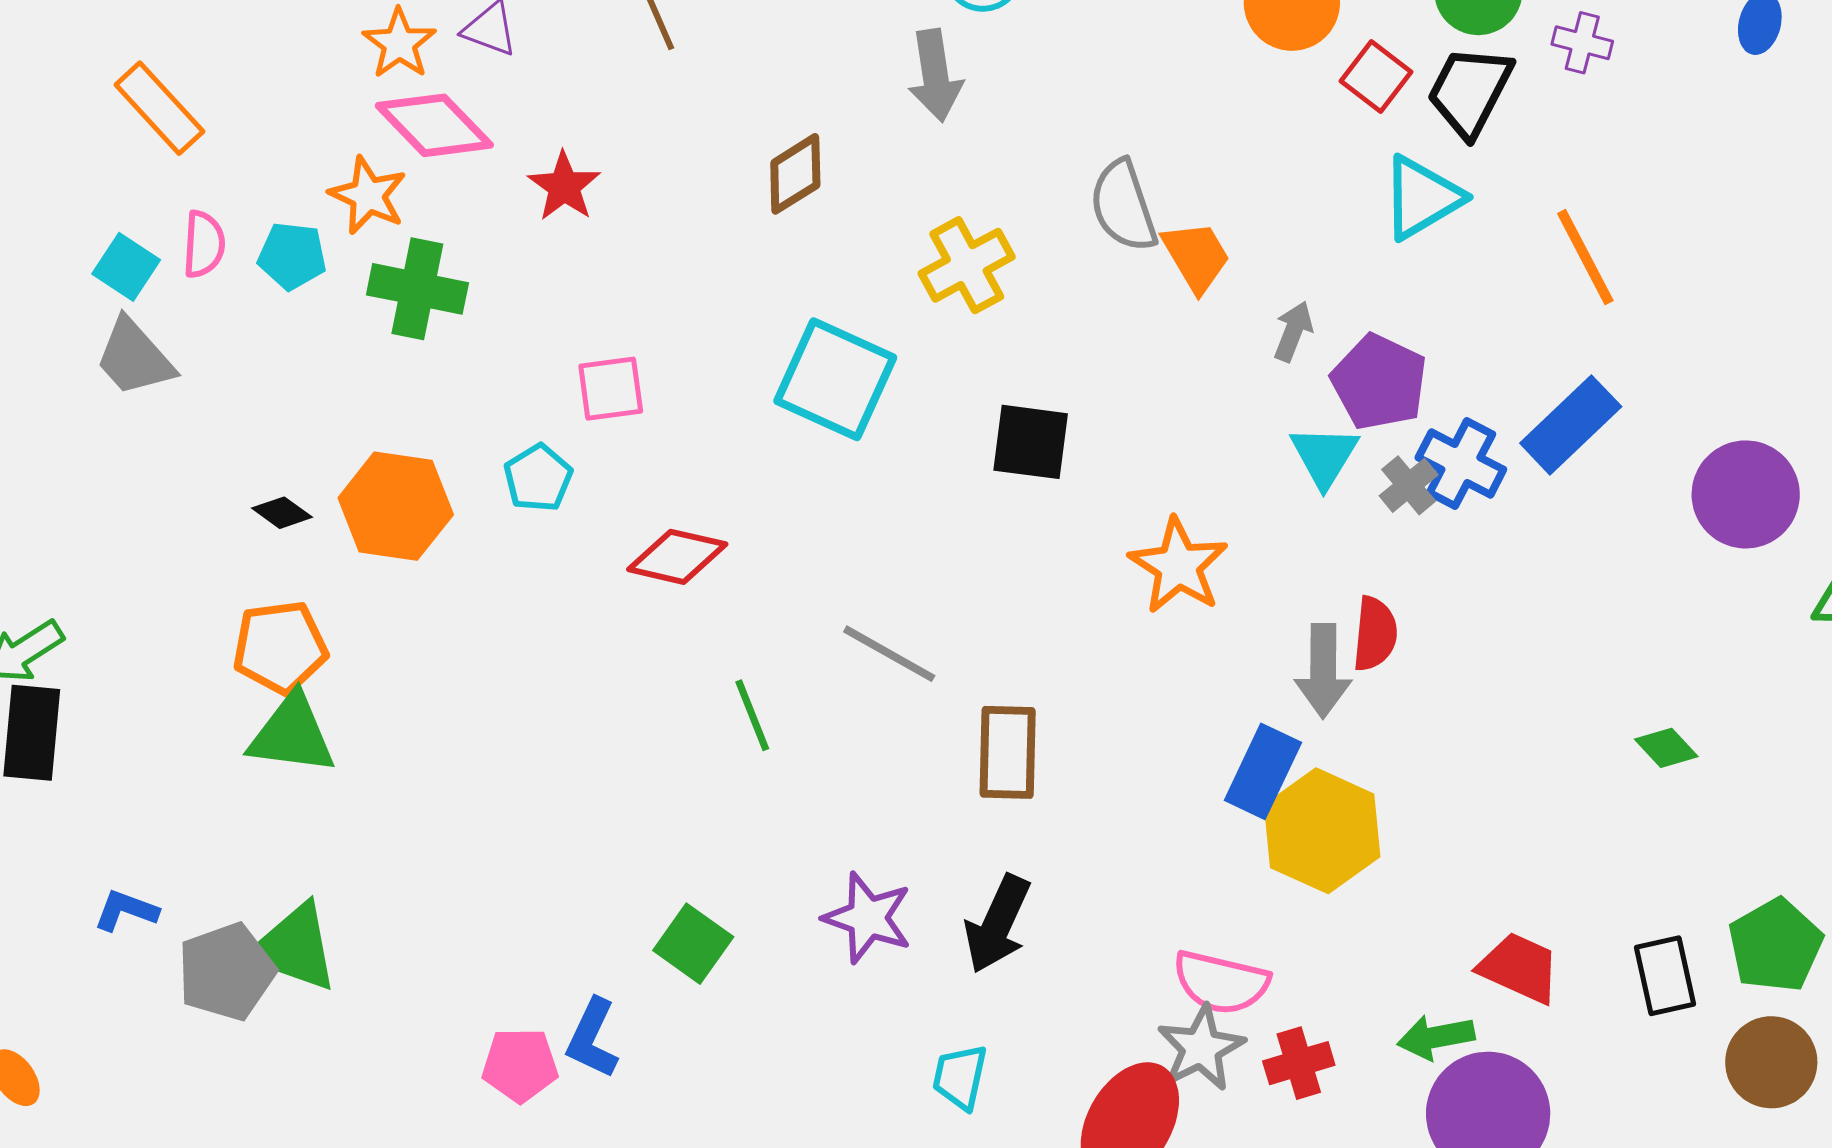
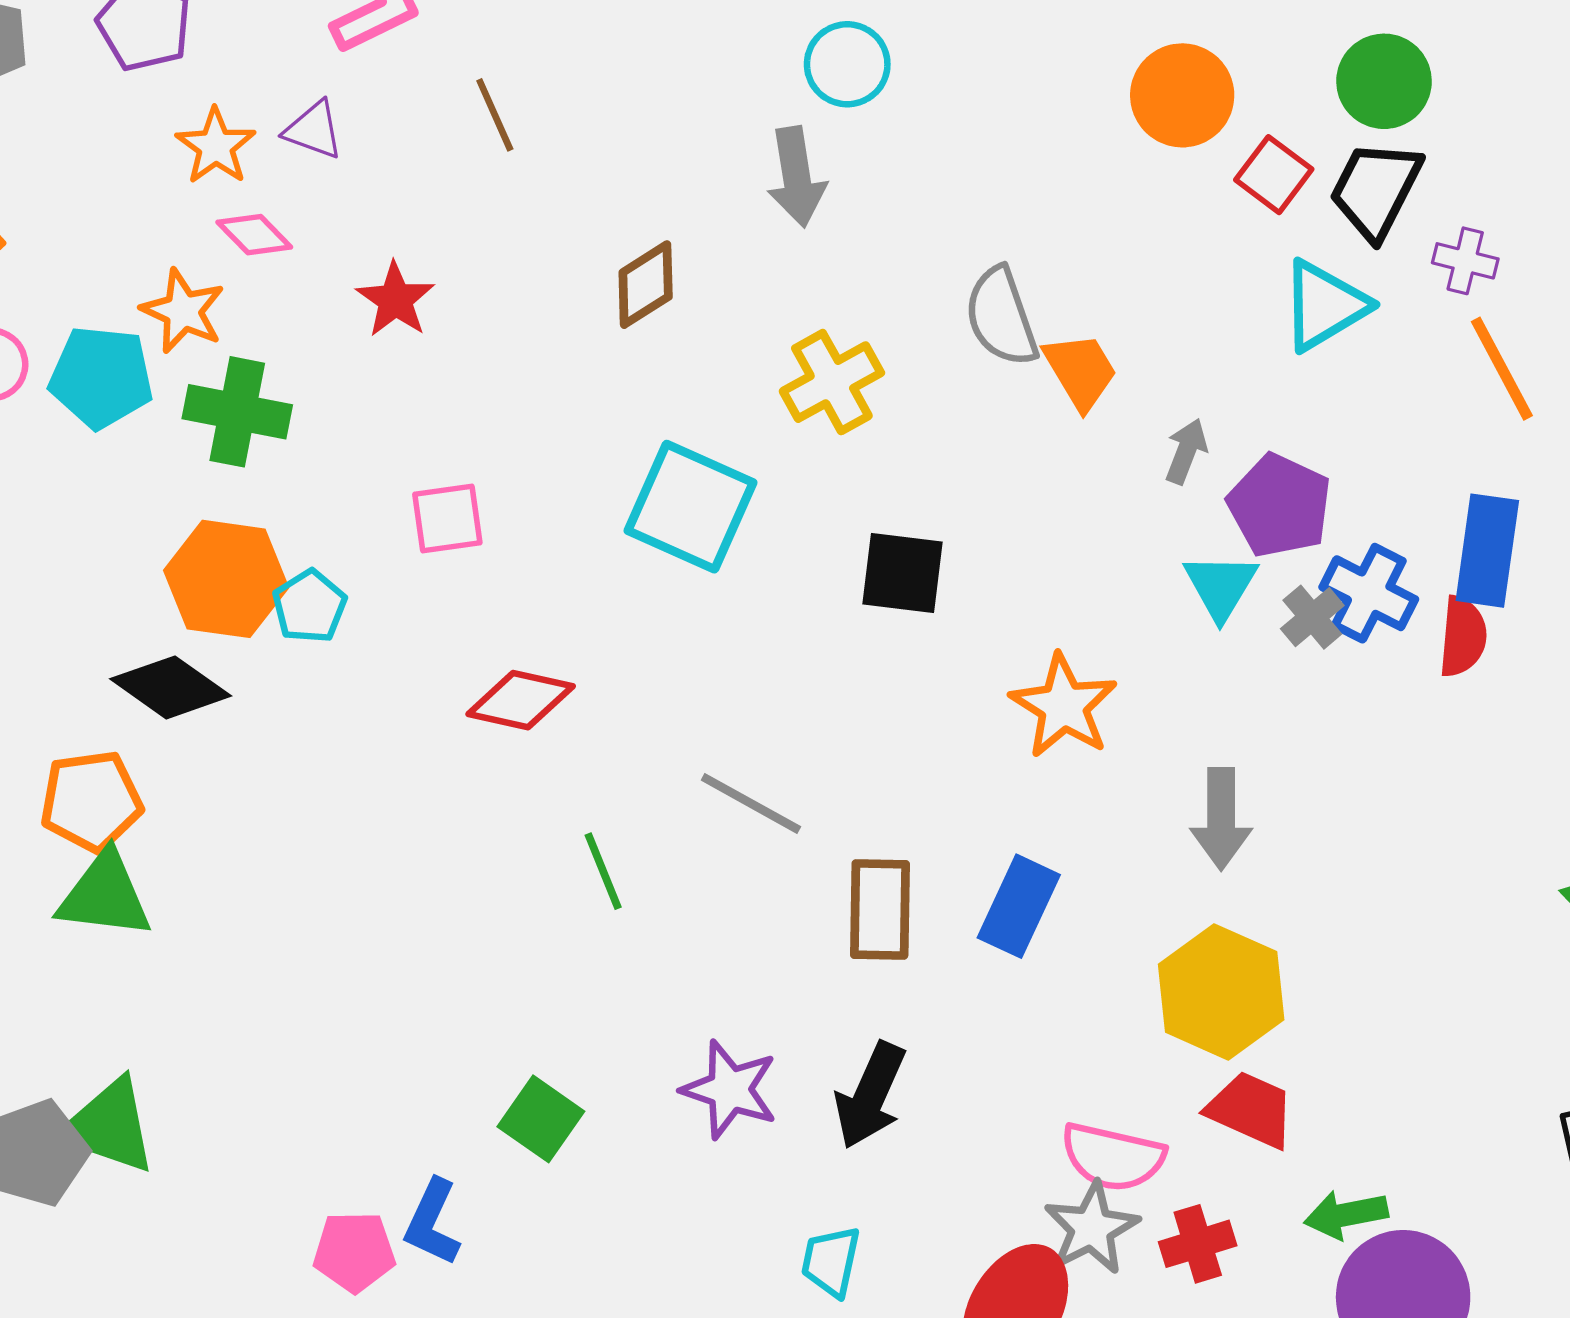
purple cross: (1582, 43) -> (1465, 261), moved
pink diamond: (434, 125) -> (254, 235), size x0.6
cyan pentagon: (292, 256) -> (101, 377), size x1.4
blue rectangle: (1571, 425) -> (1487, 551), turned -38
cyan pentagon: (538, 478) -> (310, 606), moved
orange hexagon: (396, 506) -> (226, 579), moved
black diamond: (282, 513) -> (171, 687), moved, size x1.8
red semicircle: (1375, 634) -> (1463, 637), moved
blue rectangle: (1263, 771) -> (1019, 906), moved
red trapezoid: (1519, 968) -> (1251, 1110), moved

